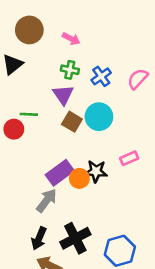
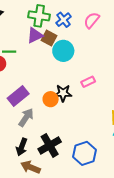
green cross: (70, 70) -> (39, 16), size x1.5
purple triangle: (63, 95) -> (35, 35), turned 42
brown square: (72, 122) -> (49, 38), moved
purple rectangle: (60, 173) -> (18, 96), moved

